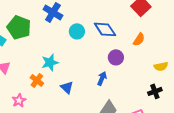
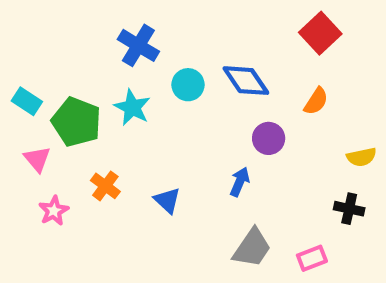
green pentagon: (19, 27) -> (76, 122), moved
cyan star: (50, 62) -> (132, 107), moved, turned -30
black cross: (155, 91) -> (349, 209), turned 32
pink star: (19, 100) -> (54, 211), moved

